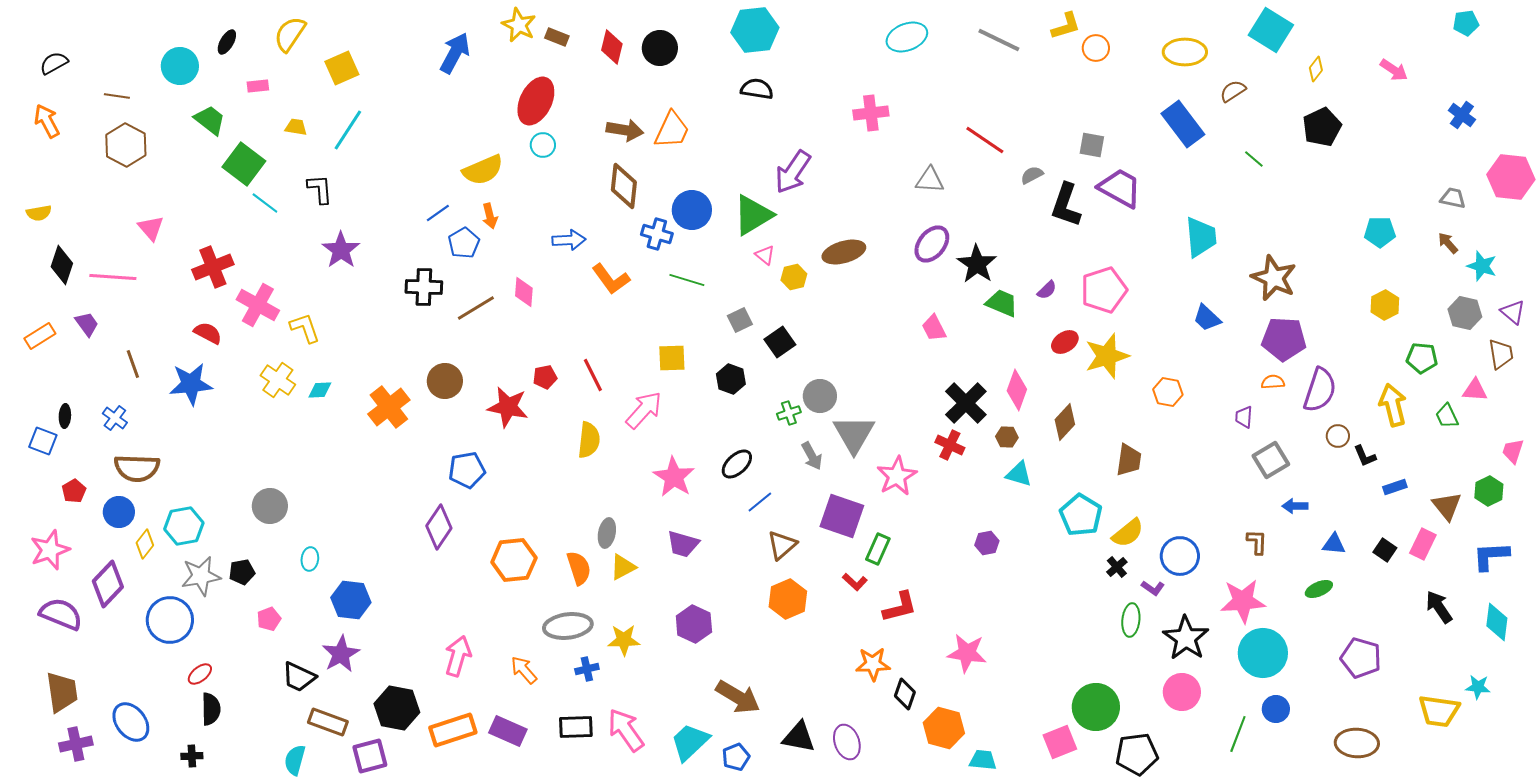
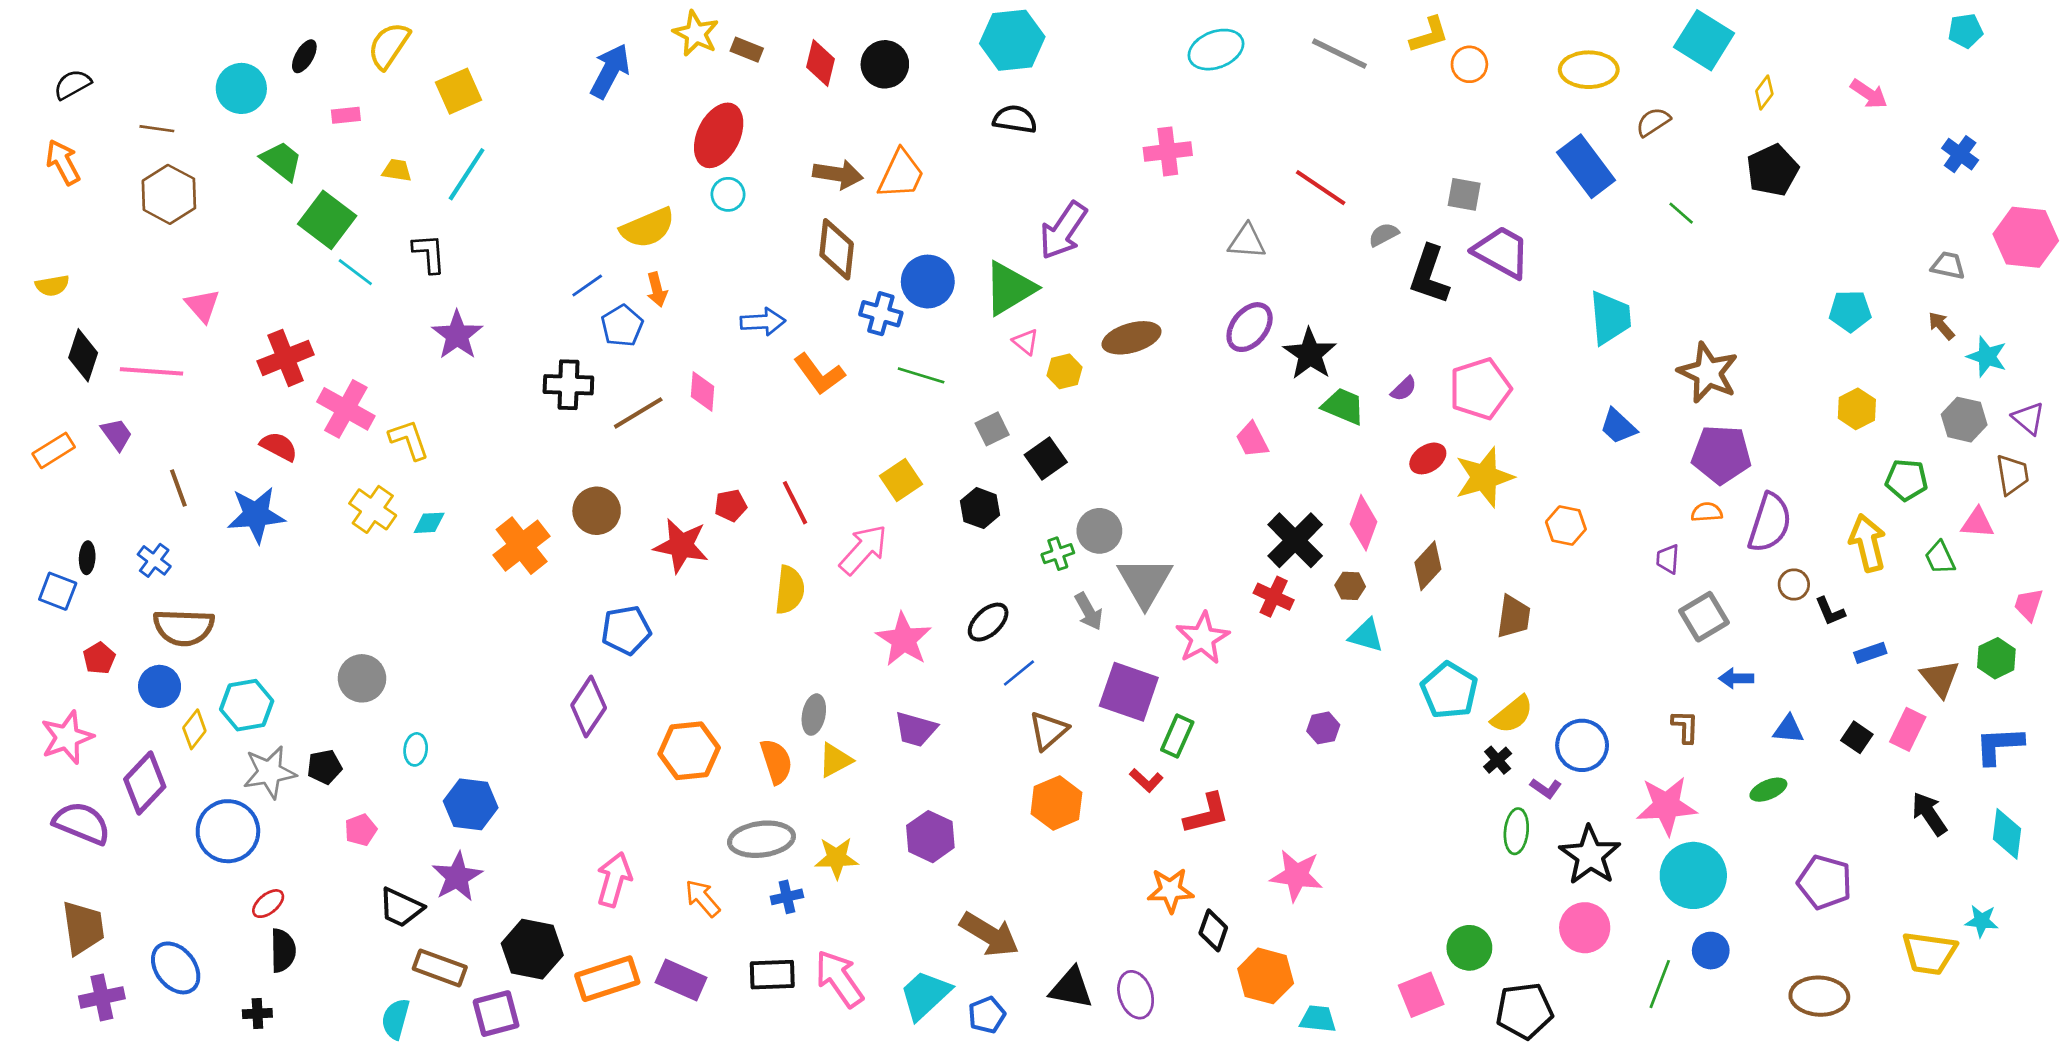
yellow square: (672, 358) -> (901, 480), turned -32
green circle: (1096, 707) -> (1469, 948), size x0.7

